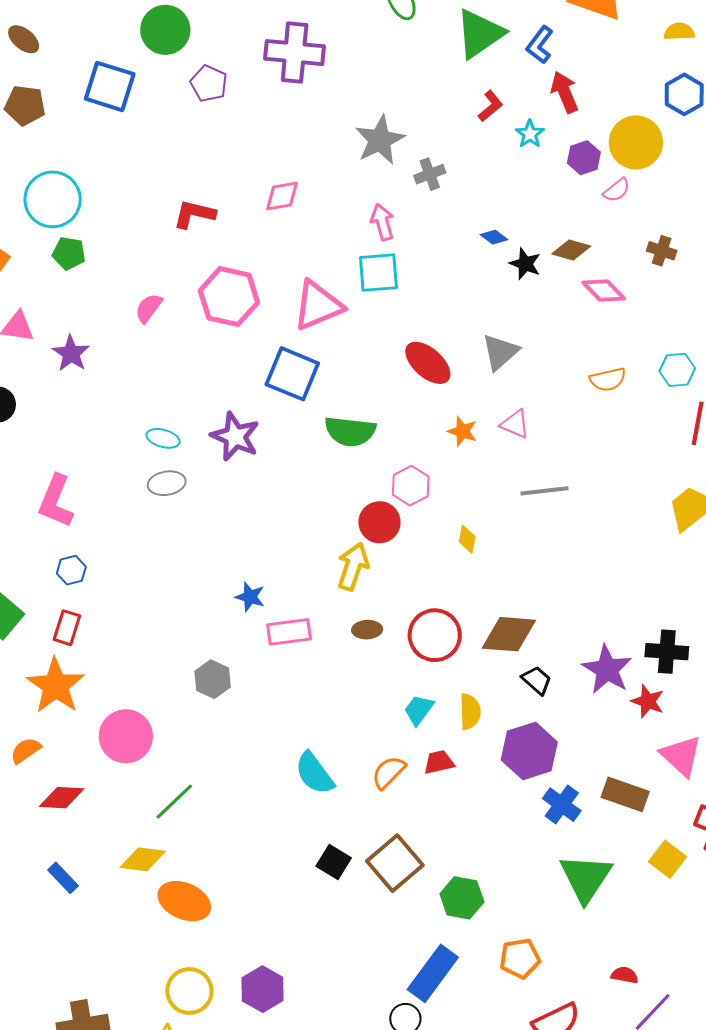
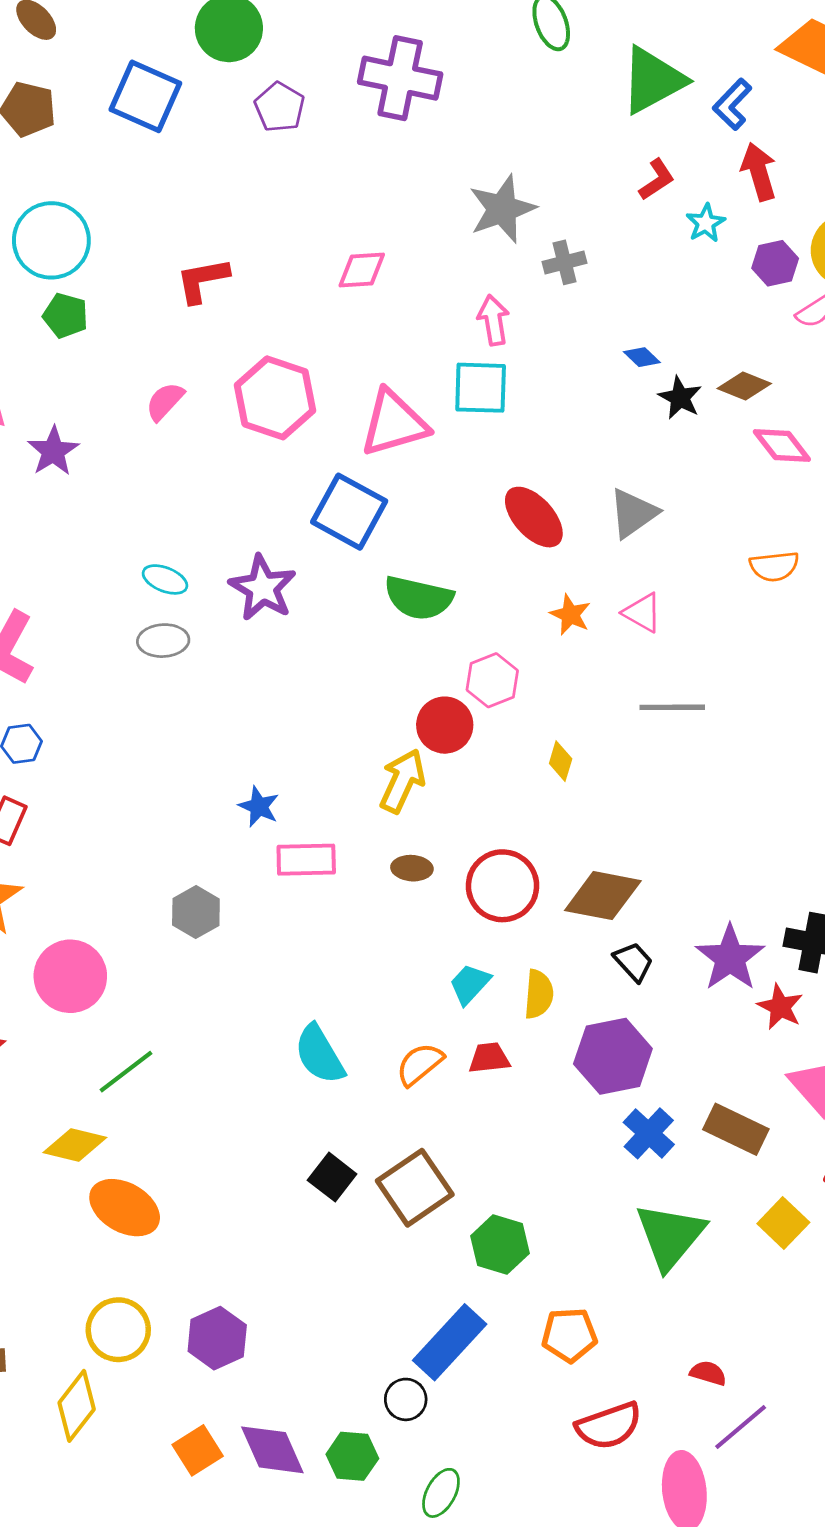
red L-shape: (194, 214) -> (202, 280), moved, turned -30

